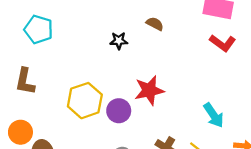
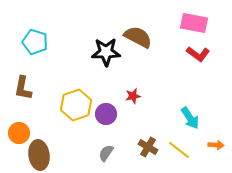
brown semicircle: (155, 24) -> (138, 37), size x1.8
black star: (119, 41) -> (106, 52), size x1.8
red star: (149, 90) -> (133, 96), size x0.6

